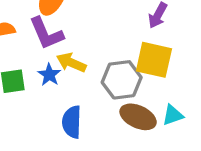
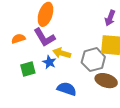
blue semicircle: (72, 122) -> (67, 89), turned 114

